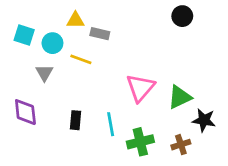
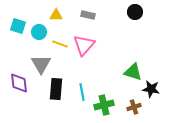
gray rectangle: (100, 34) -> (88, 15), moved
gray triangle: (44, 73) -> (41, 64), moved, size x1.5
pink triangle: (140, 88) -> (84, 45), moved
green triangle: (180, 97) -> (133, 72), turned 42
black rectangle: (75, 120) -> (56, 89), size x1.5

